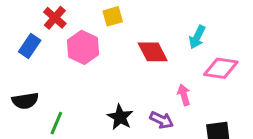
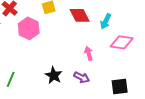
red diamond: (153, 52) -> (80, 15), moved
pink arrow: (184, 95) -> (89, 53), moved

